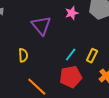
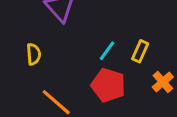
red pentagon: (71, 77) -> (108, 85), turned 30

